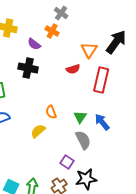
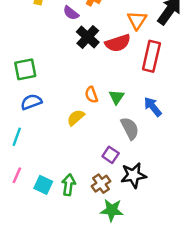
black cross: (28, 68) -> (88, 37), moved, turned 30
red semicircle: (73, 69) -> (118, 43), size x1.5
green triangle: (80, 117) -> (117, 97), moved

